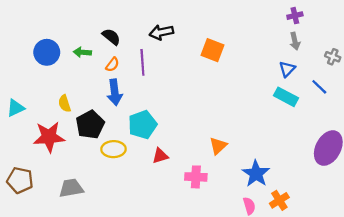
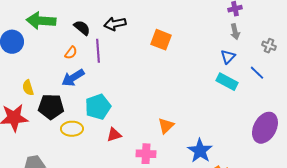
black semicircle: (111, 37) -> (82, 28), moved
green arrow: (82, 52) -> (41, 21), moved, size x1.8
blue arrow: (115, 92) -> (73, 78), turned 65
black pentagon: (90, 125) -> (51, 107), turned 30

